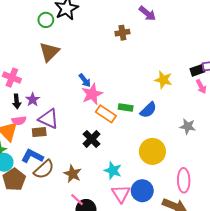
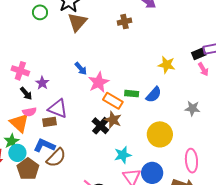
green circle: (46, 20) -> (40, 12), moved
brown triangle: (49, 52) -> (77, 22), moved
blue arrow: (85, 80) -> (81, 69), moved
purple star: (33, 100) -> (42, 83), moved
black arrow: (17, 101) -> (26, 93), turned -32
cyan star: (113, 171) -> (123, 155), turned -30
brown star: (73, 174) -> (113, 120), moved

